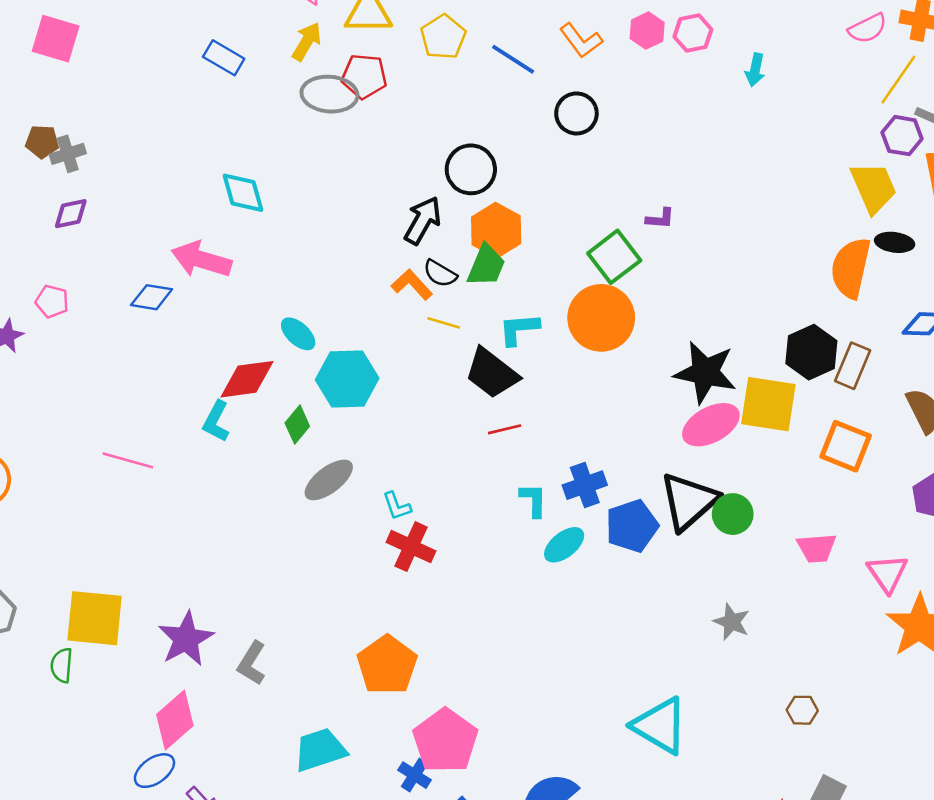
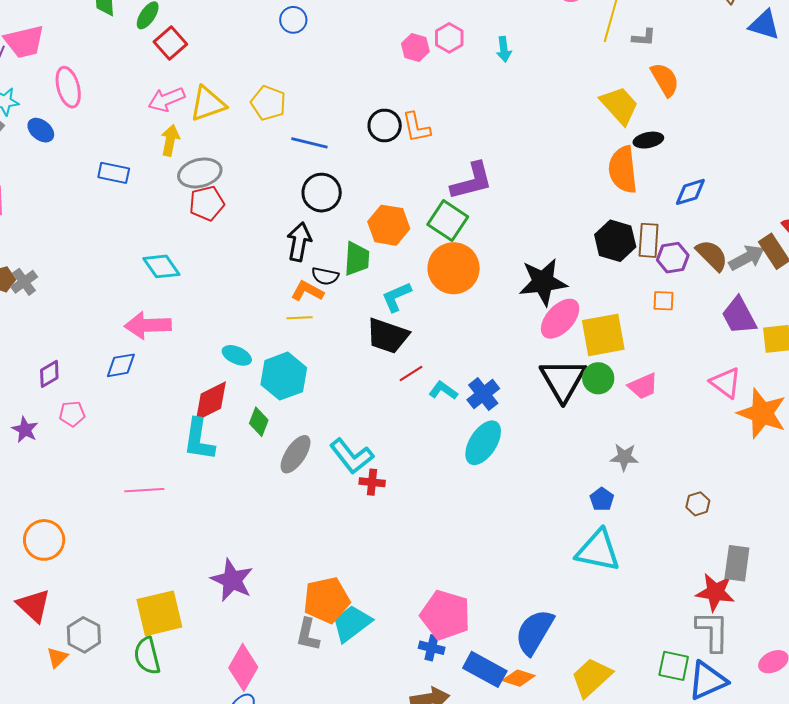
orange L-shape: (581, 40) -> (416, 127), moved, turned 44
blue line: (513, 59) -> (309, 143), moved
red pentagon: (364, 76) -> (207, 203), moved
purple hexagon: (902, 136) -> (673, 258), moved
purple diamond: (71, 214) -> (49, 374), moved
purple L-shape: (660, 219) -> (472, 181), size x2.0
orange hexagon: (496, 230) -> (389, 225), moved
pink pentagon: (52, 301) -> (72, 414), moved
yellow line: (444, 323) -> (300, 318), moved
yellow square: (768, 404) -> (603, 335), moved
cyan L-shape: (216, 421) -> (199, 440), size x1.4
orange square: (846, 446) -> (664, 301), size x0.6
cyan L-shape: (533, 500) -> (443, 391), moved, turned -36
cyan L-shape: (397, 506) -> (352, 456), size x1.8
blue pentagon: (632, 526) -> (602, 499), moved, size x0.6
cyan ellipse: (564, 545) -> (483, 443), size x1.4
red cross: (411, 547) -> (372, 482), size x0.7
pink trapezoid: (817, 548) -> (643, 386), moved
purple star: (186, 639) -> (232, 580), moved
gray L-shape: (252, 663) -> (308, 635), moved
green semicircle: (62, 665) -> (147, 656), size x1.4
orange pentagon: (387, 665) -> (327, 600), moved, turned -30
cyan trapezoid: (320, 750) -> (352, 623), moved

